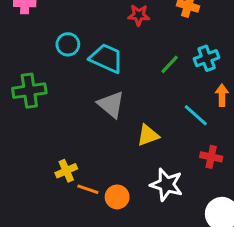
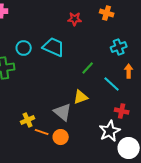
cyan circle: (68, 44) -> (24, 48), moved
green line: (170, 64) -> (88, 68), moved
gray triangle: (111, 104) -> (63, 112), moved
white star: (166, 185) -> (110, 131), moved, turned 30

